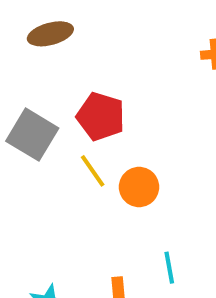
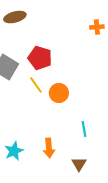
cyan line: (169, 268) -> (84, 129), moved

